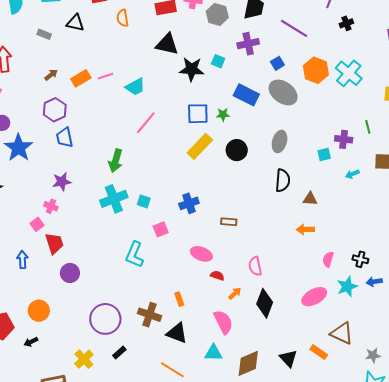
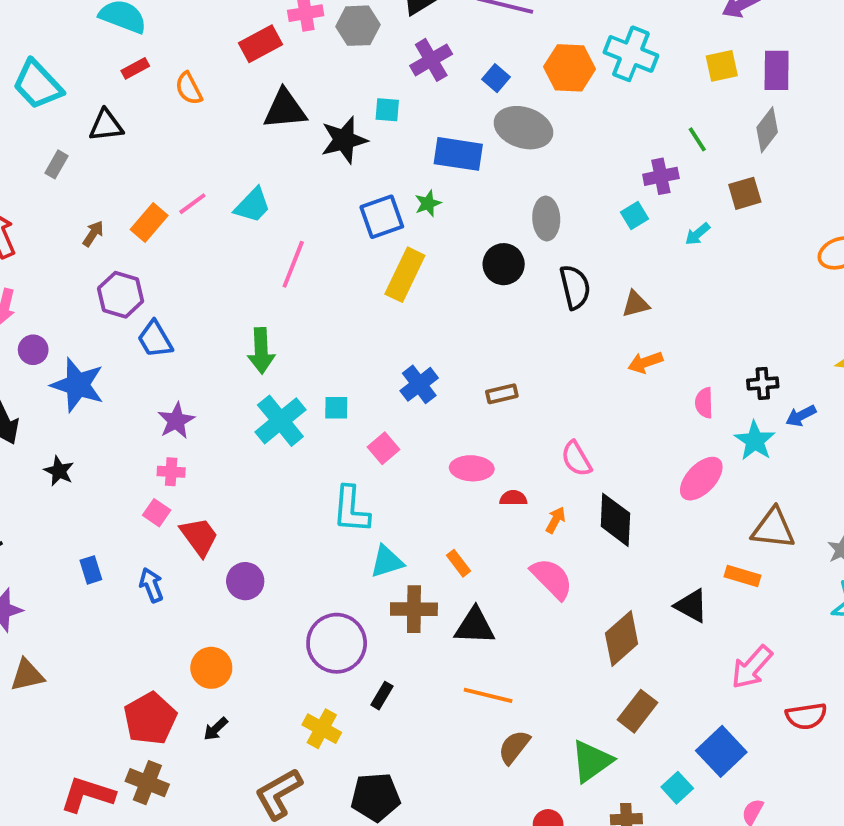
gray rectangle: (44, 34) -> (57, 164), turned -64
black circle: (237, 150) -> (504, 264), moved
cyan triangle: (213, 353) -> (387, 562), moved

